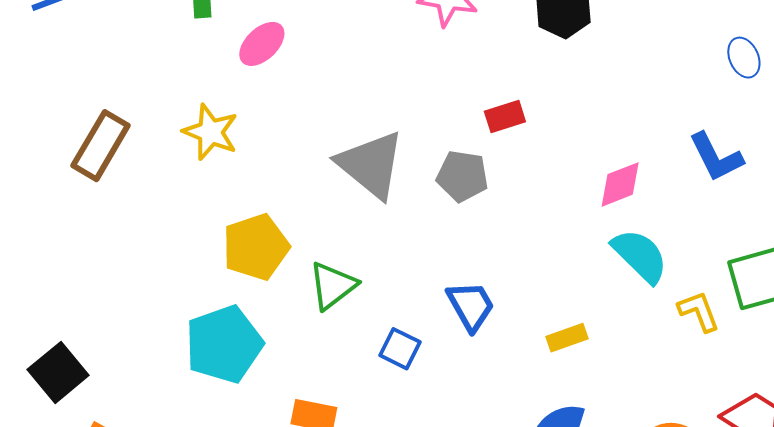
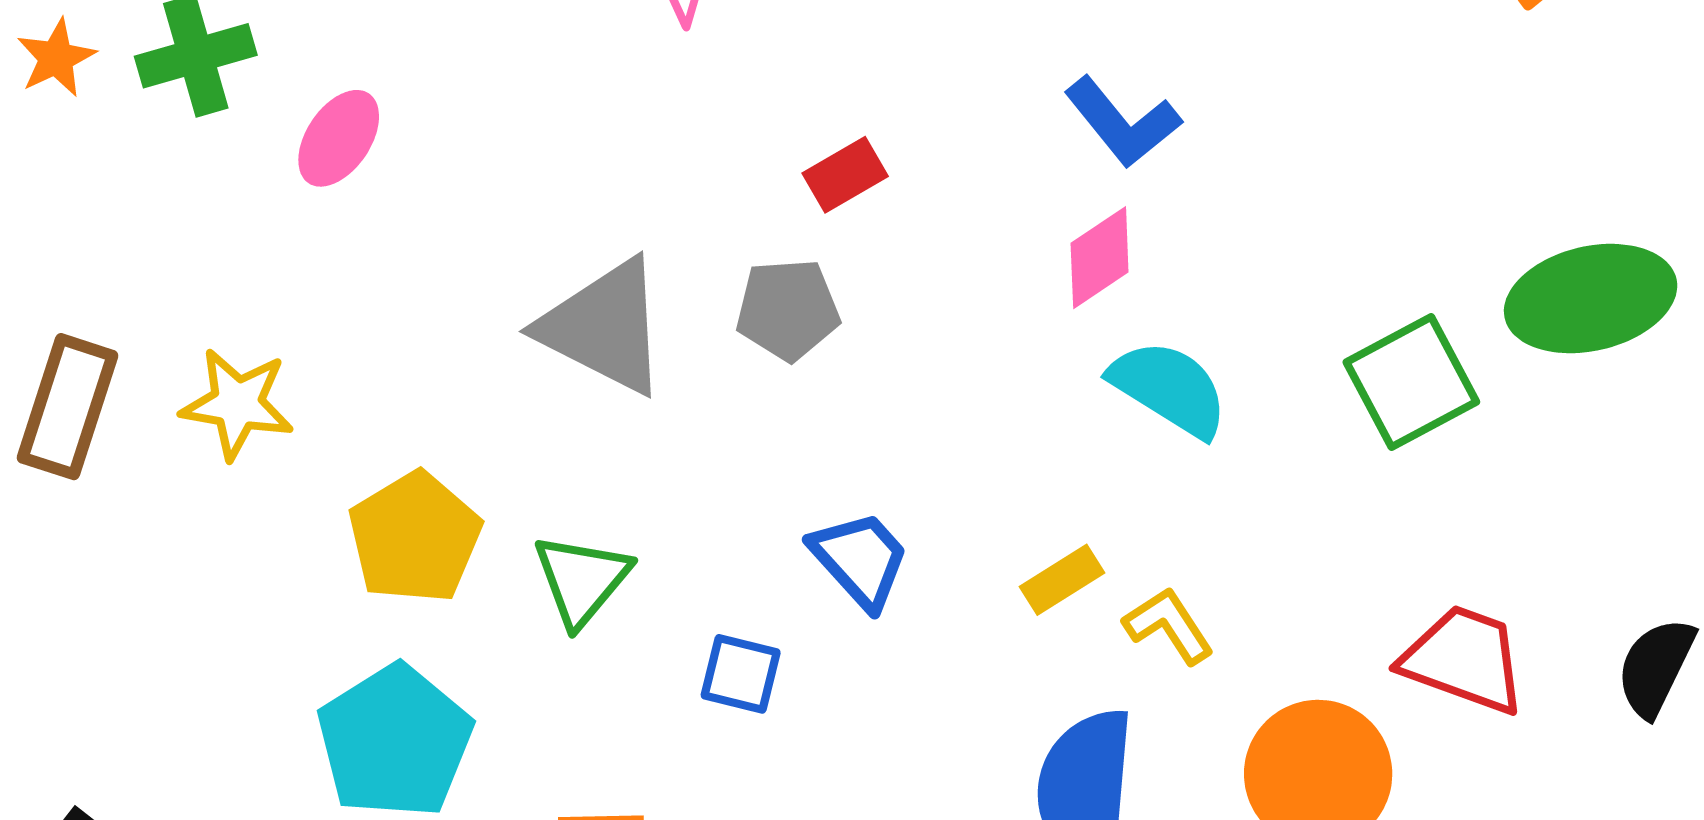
yellow star: (211, 132) -> (237, 404), moved
blue L-shape: (716, 157) -> (1122, 122), moved
yellow L-shape: (699, 311) -> (1169, 626), moved

